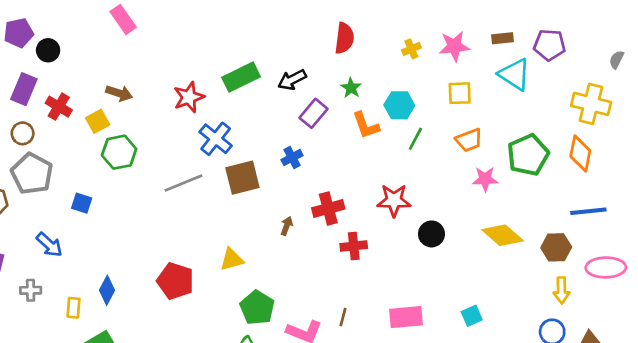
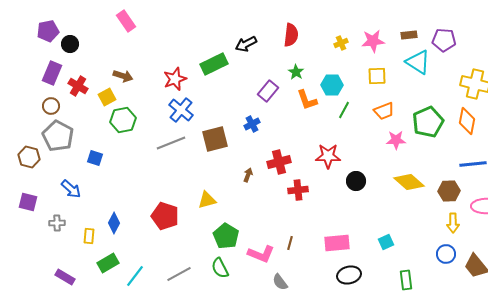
black arrow: (292, 80) -> (246, 44), moved
blue cross: (216, 139) -> (181, 110), moved

